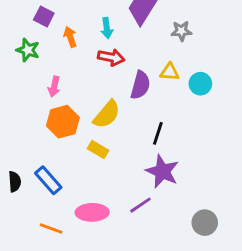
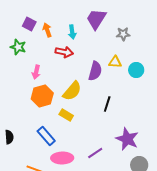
orange arrow: (70, 37) -> (47, 30), moved
red arrow: (111, 57) -> (64, 52), moved
purple star: (162, 171) -> (127, 139), moved
blue rectangle: (48, 180) -> (46, 136), moved

